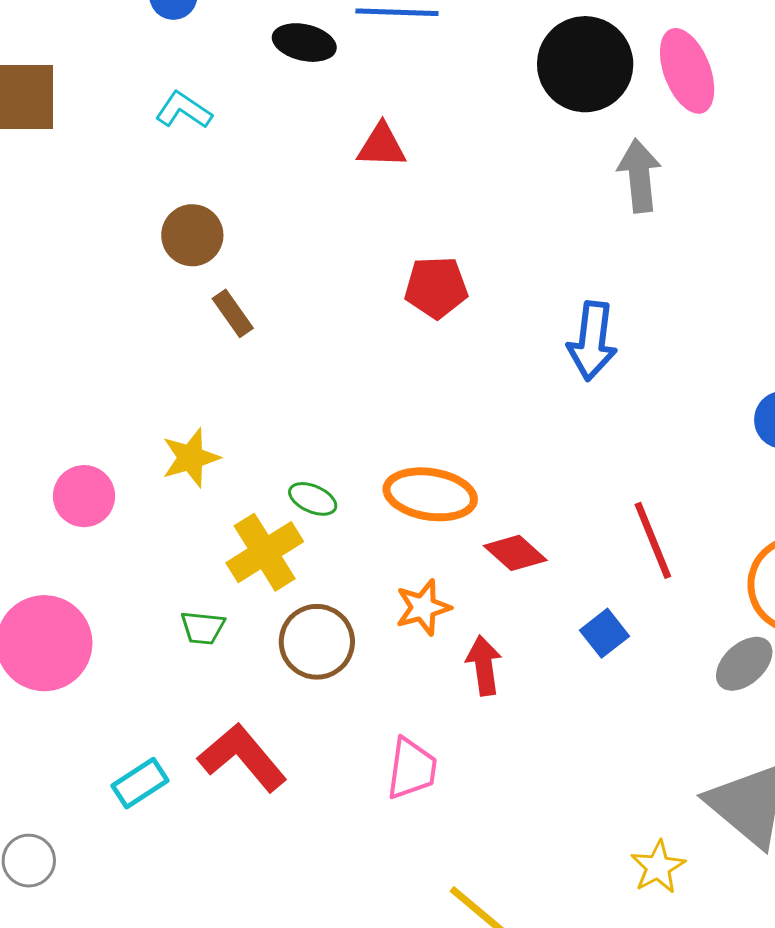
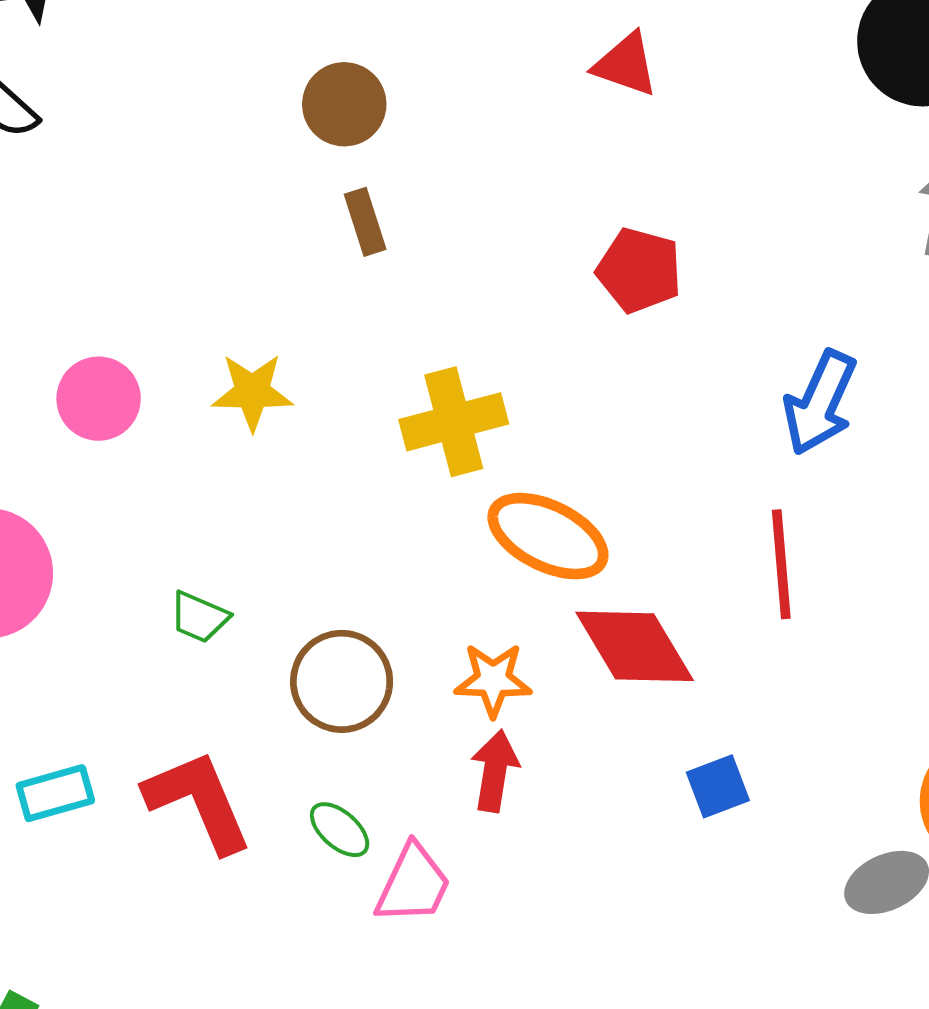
green ellipse: (313, 499) -> (340, 830), moved
red line: (653, 540) -> (781, 564), moved
yellow cross: (265, 552) -> (454, 422), moved
red diamond: (515, 553) -> (635, 646), size x1.5
red arrow: (484, 665) -> (495, 771), moved

